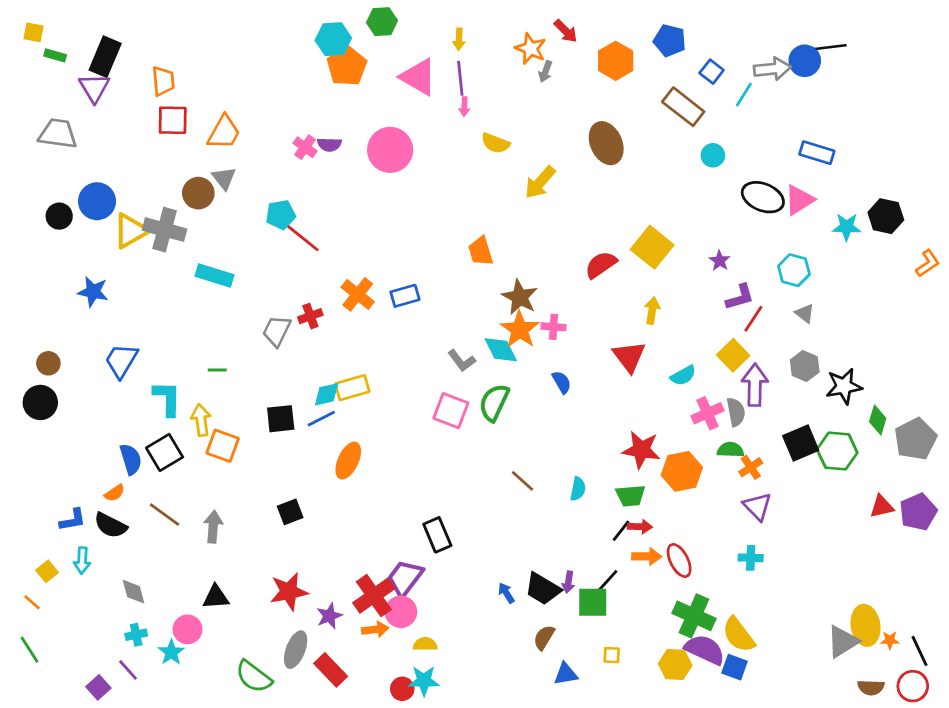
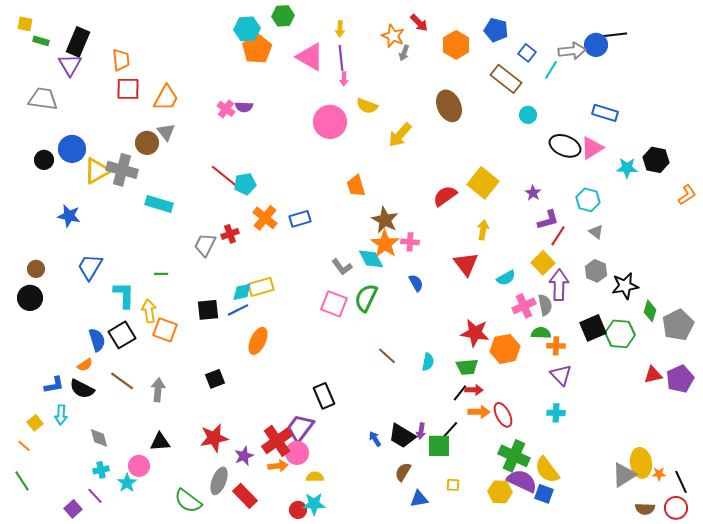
pink circle: (390, 150) -> (330, 122), moved
cyan pentagon: (281, 215) -> (245, 184), moved
orange cross: (751, 467) -> (556, 346), turned 36

